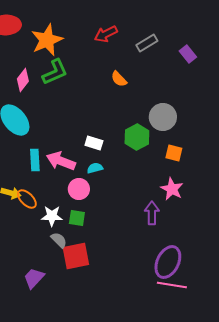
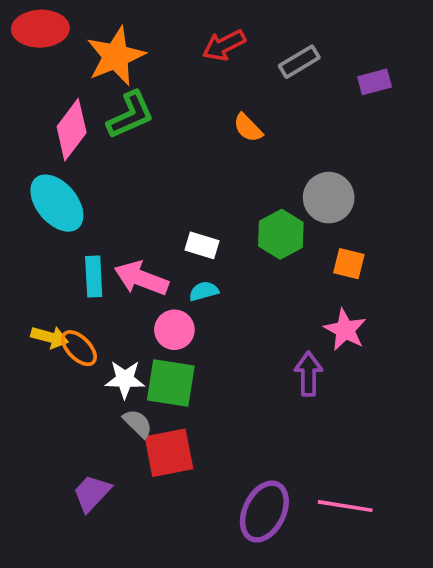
purple rectangle: (188, 54) -> (375, 82), turned -66
pink diamond: (23, 80) -> (72, 130), size x1.4
green square: (77, 218) -> (171, 383), size x1.6
purple ellipse: (168, 262) -> (264, 512), moved

